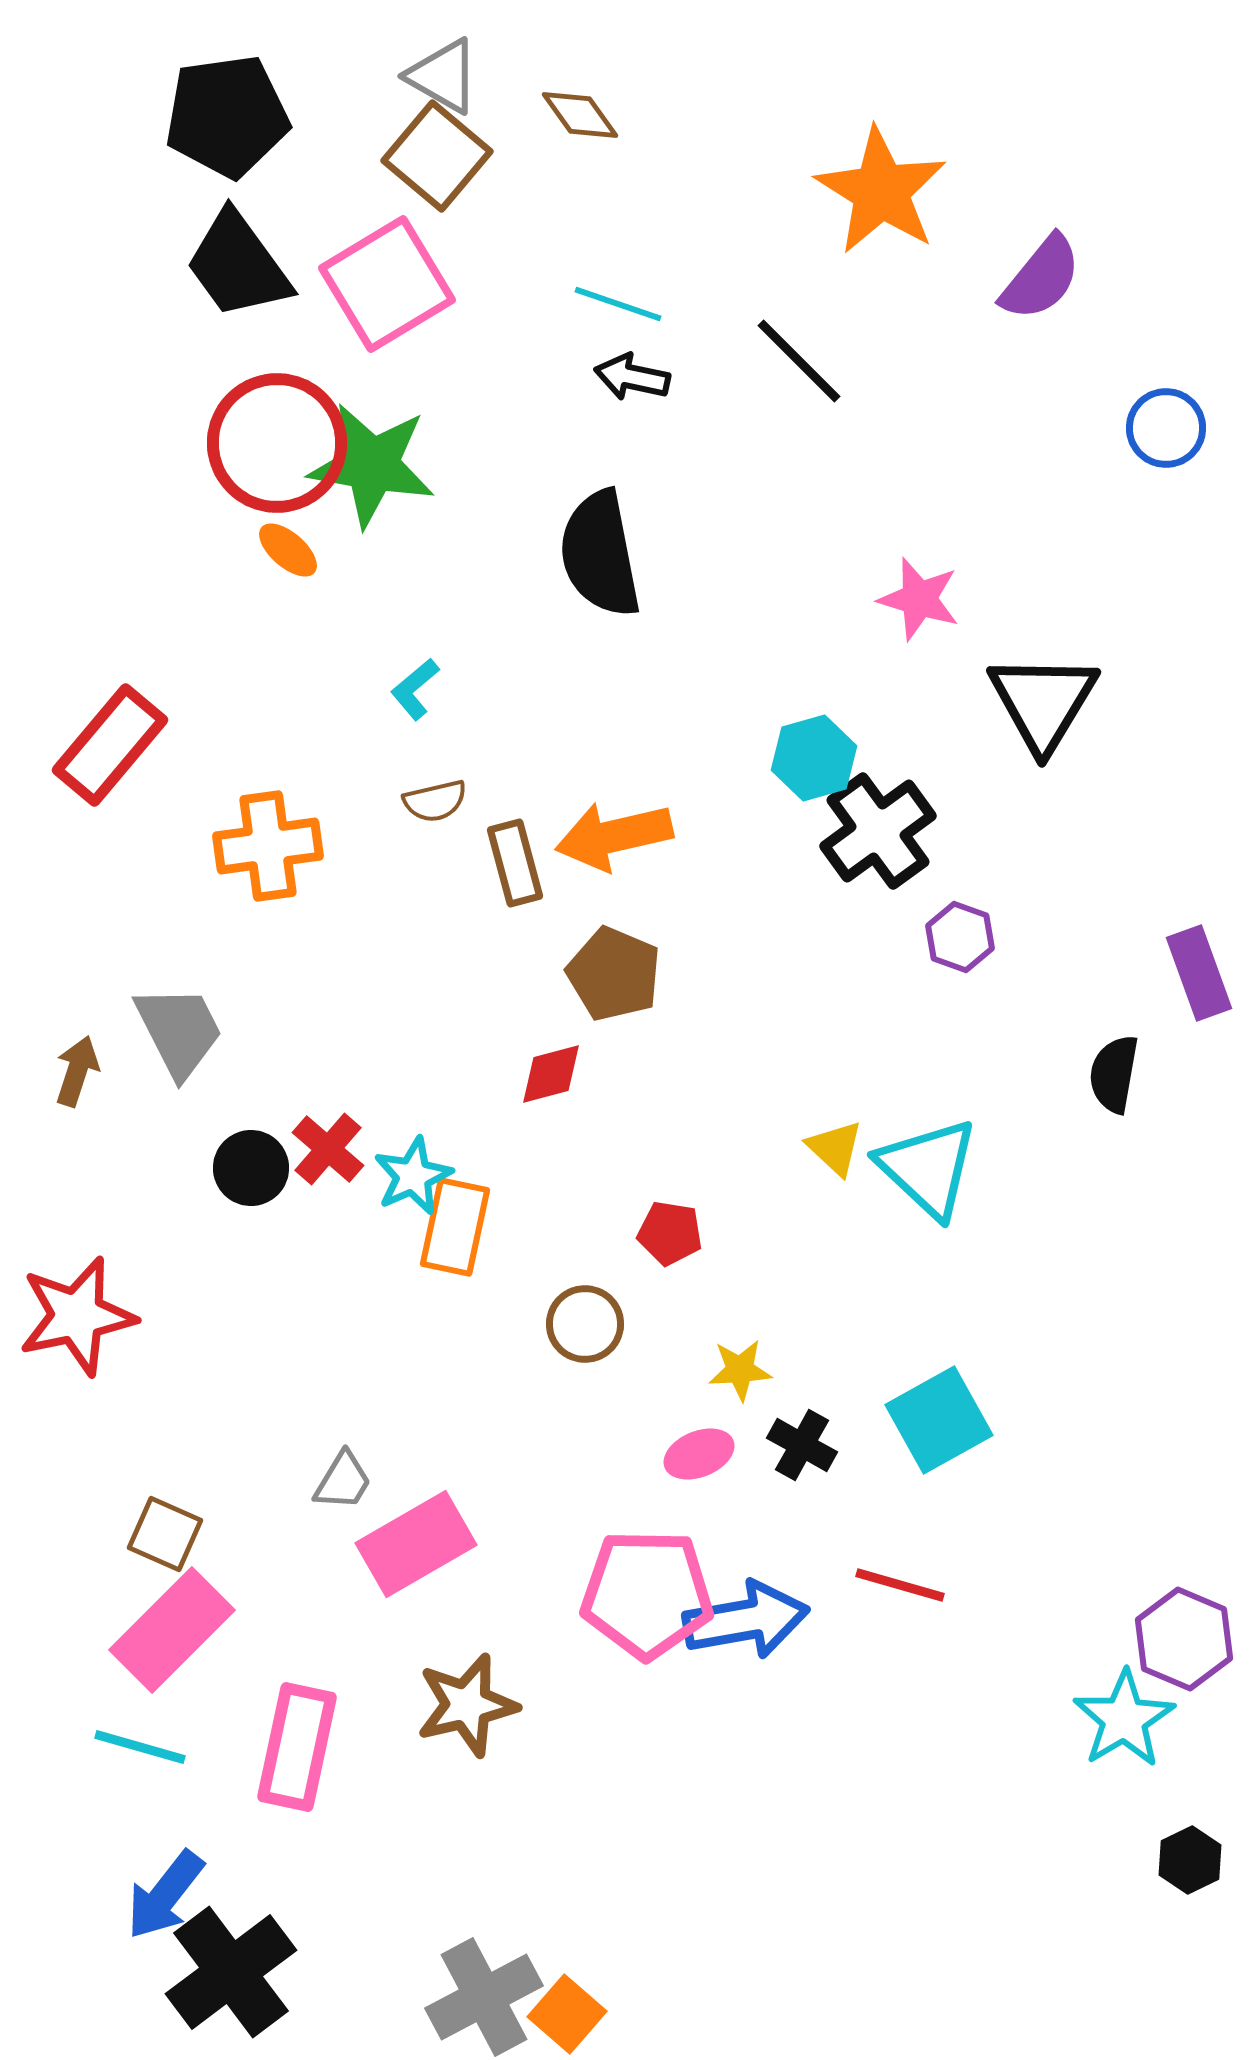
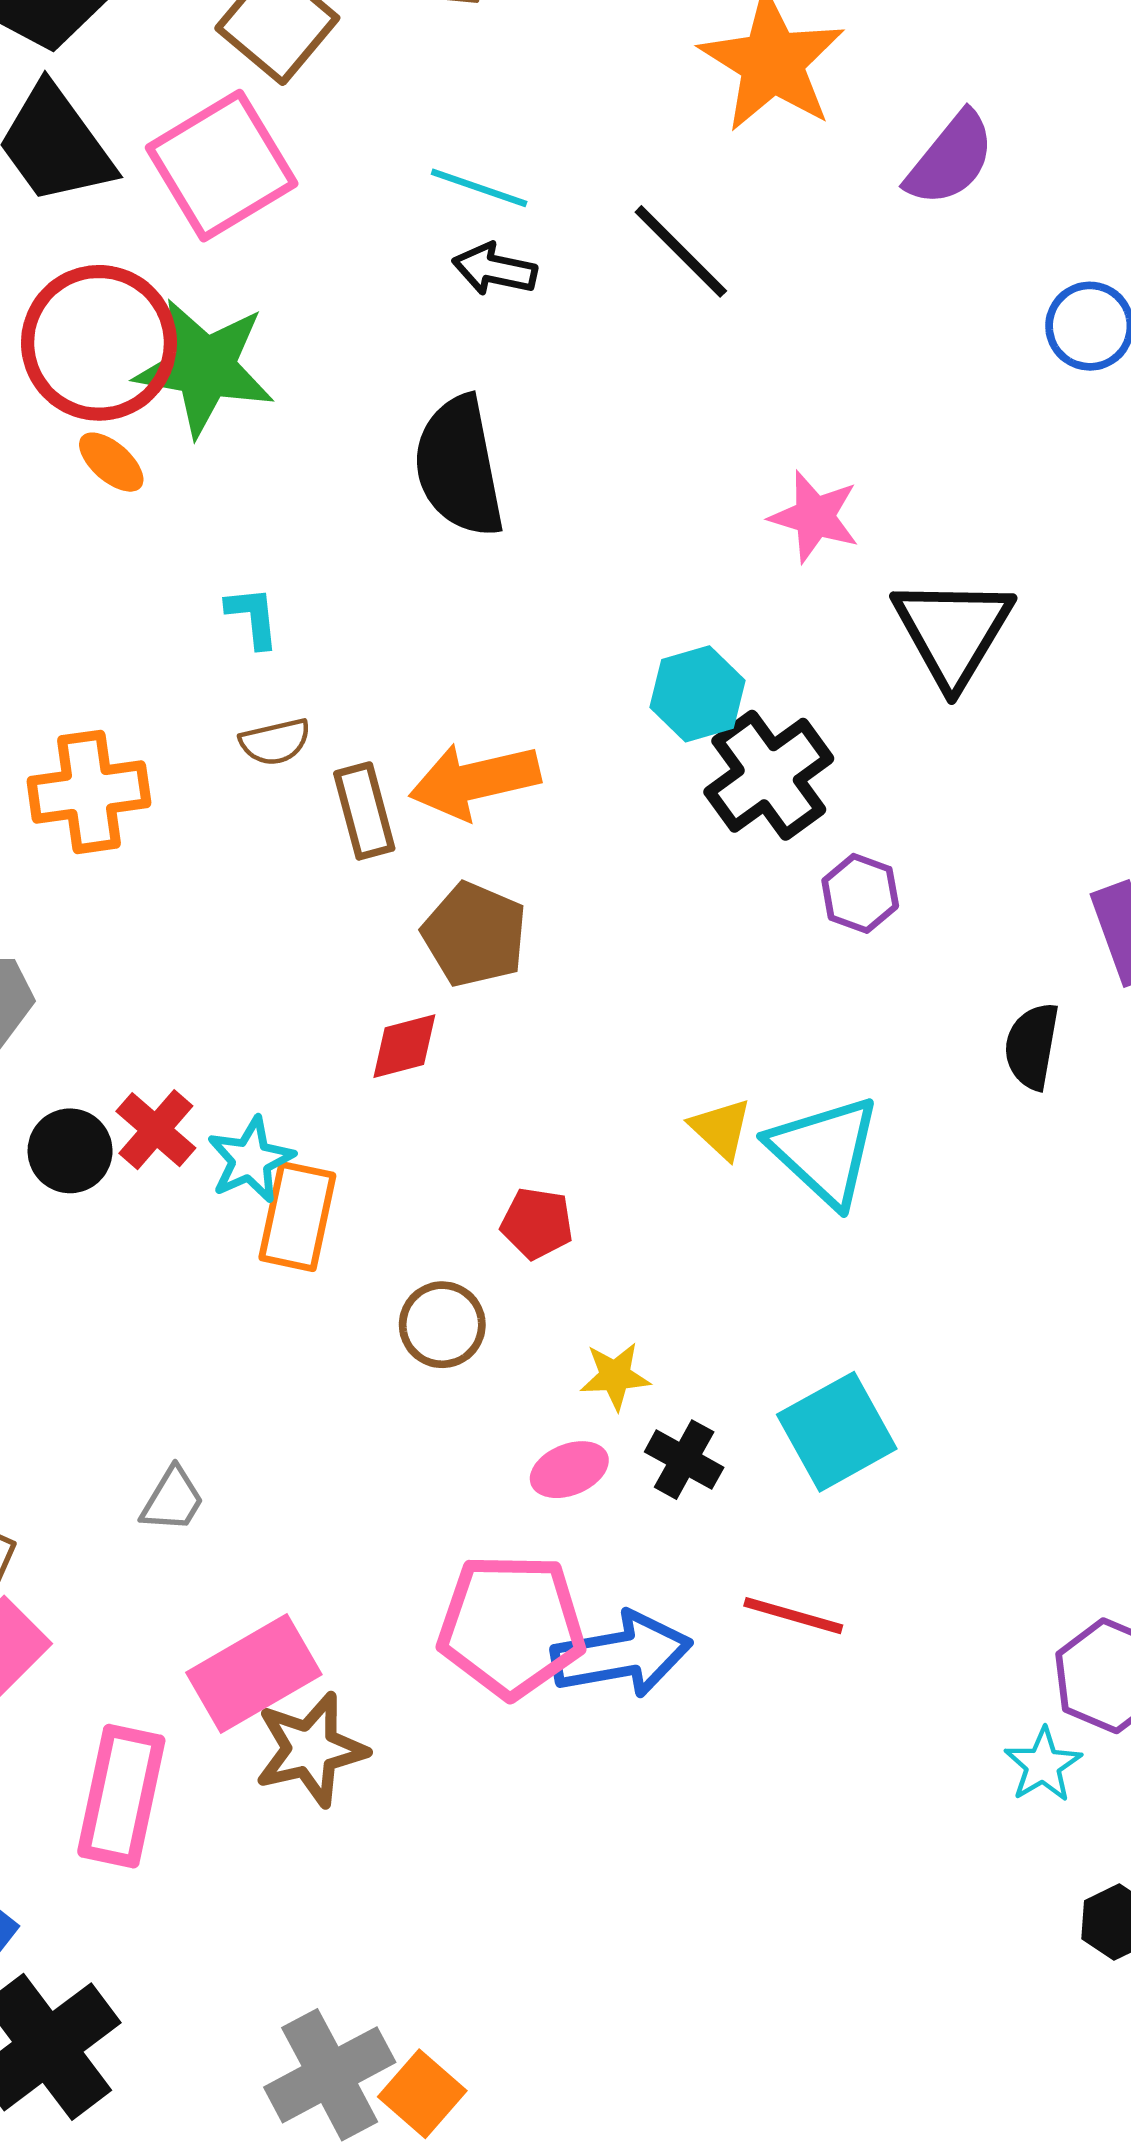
cyan L-shape: (415, 689) -> (253, 617), turned 124
pink rectangle: (416, 1544) -> (254, 1674), moved
cyan star: (1124, 1719) -> (1043, 1765), size x0.7

